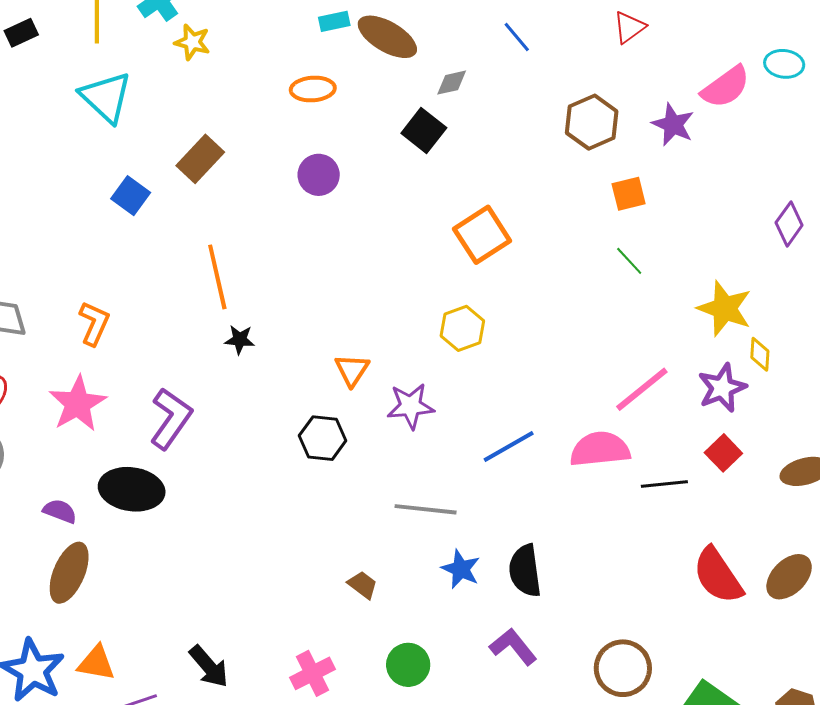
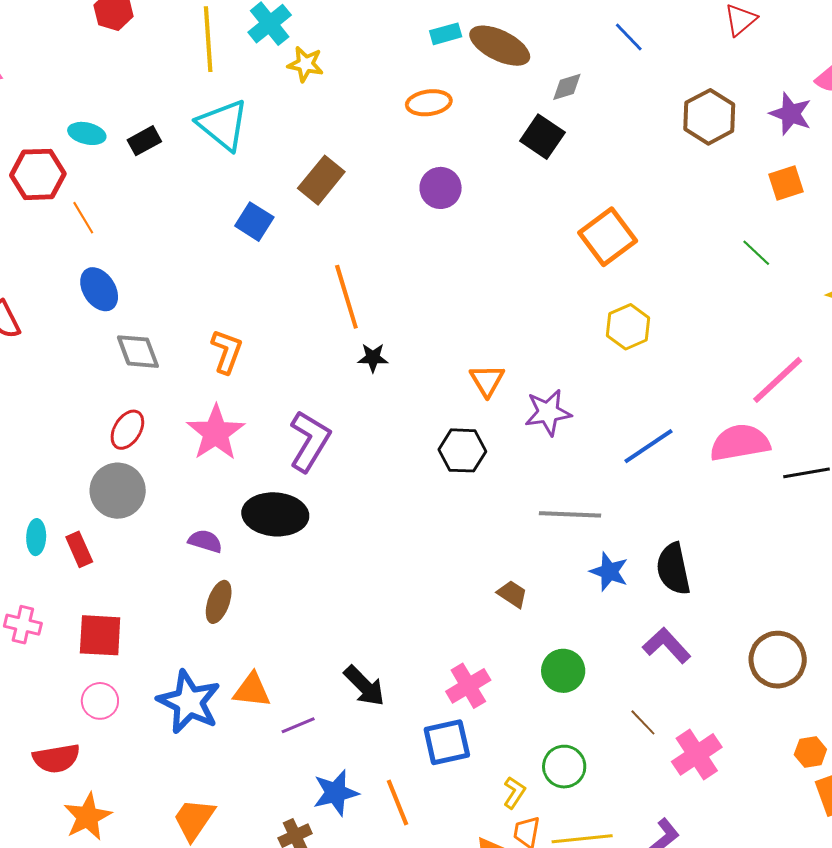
black rectangle: (21, 33) -> (144, 141), moved
orange square: (629, 194) -> (786, 183), moved
yellow hexagon: (462, 328) -> (628, 327), moved
brown ellipse: (69, 573) -> (219, 602), size x0.7

